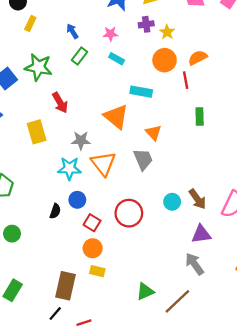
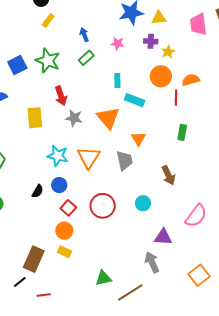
cyan rectangle: (117, 59) -> (117, 81), moved, turned 48
gray star: (81, 140) -> (74, 118), moved
brown arrow: (197, 199) -> (168, 175), moved

